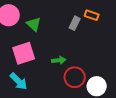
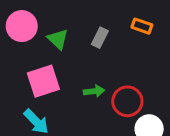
gray rectangle: (75, 23) -> (100, 38), moved
red circle: (75, 77) -> (127, 101), moved

